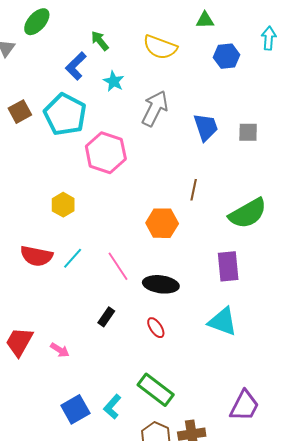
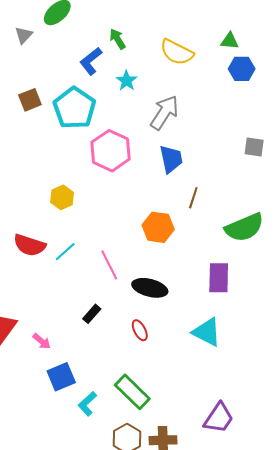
green triangle: (205, 20) -> (230, 41), moved
blue trapezoid: (206, 127) -> (171, 159), moved
blue square: (75, 409) -> (61, 377), moved

